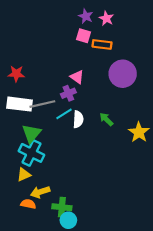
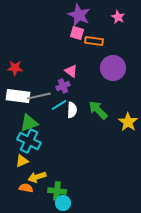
purple star: (86, 16) -> (79, 15), size x1.6
pink star: (106, 18) -> (118, 17), moved
green arrow: (106, 119) -> (98, 110), size x1.5
green triangle: (31, 133) -> (29, 123), turned 30

